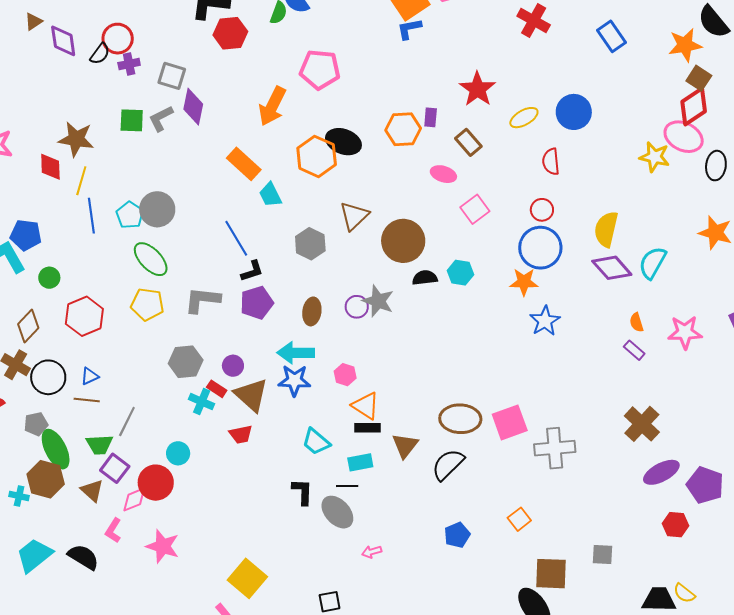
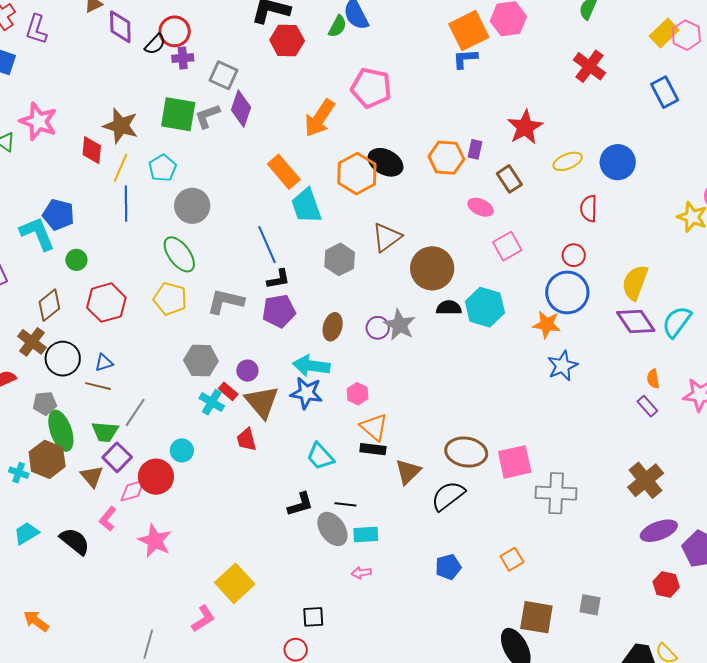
green square: (132, 120) -> (178, 114), size x1.4
cyan trapezoid: (270, 195) -> (306, 206), size x1.4
cyan pentagon: (130, 215) -> (163, 168), moved
cyan hexagon: (460, 273) -> (485, 307), size x1.5
red trapezoid: (241, 434) -> (246, 440), turned 80
cyan rectangle: (360, 462) -> (366, 535), moved
black L-shape: (302, 492) -> (300, 504), turned 64
cyan trapezoid: (34, 555) -> (26, 533), size x0.7

